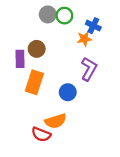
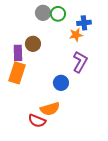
blue cross: (93, 26) -> (84, 23), turned -32
orange rectangle: (34, 82) -> (17, 73), moved

